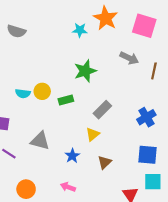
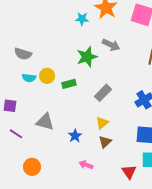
gray semicircle: (16, 31) -> (23, 54), moved
gray arrow: (129, 58) -> (111, 45), moved
yellow triangle: (93, 134) -> (102, 123), moved
pink arrow: (68, 187) -> (86, 165), moved

